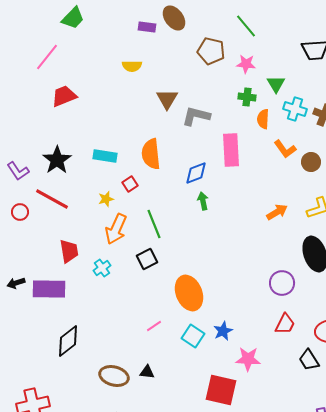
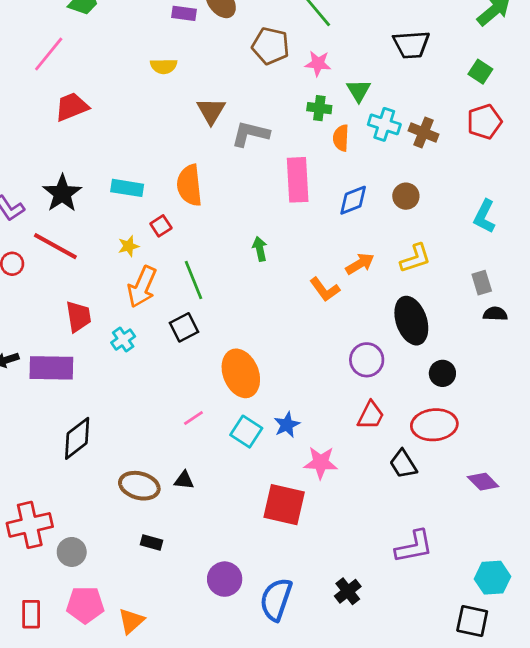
orange L-shape: (285, 149) -> (325, 289), moved
blue diamond: (196, 173) -> (353, 200), moved

